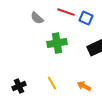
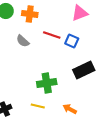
green cross: (57, 43) -> (47, 83), moved
yellow line: (52, 83) -> (38, 106), turned -48

